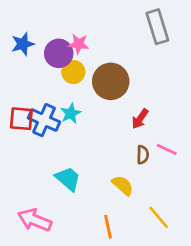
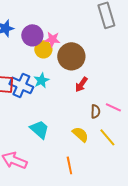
pink star: (79, 44) -> (52, 39), moved
red arrow: (140, 119) -> (81, 84), moved
yellow line: (159, 217) -> (107, 137), moved

